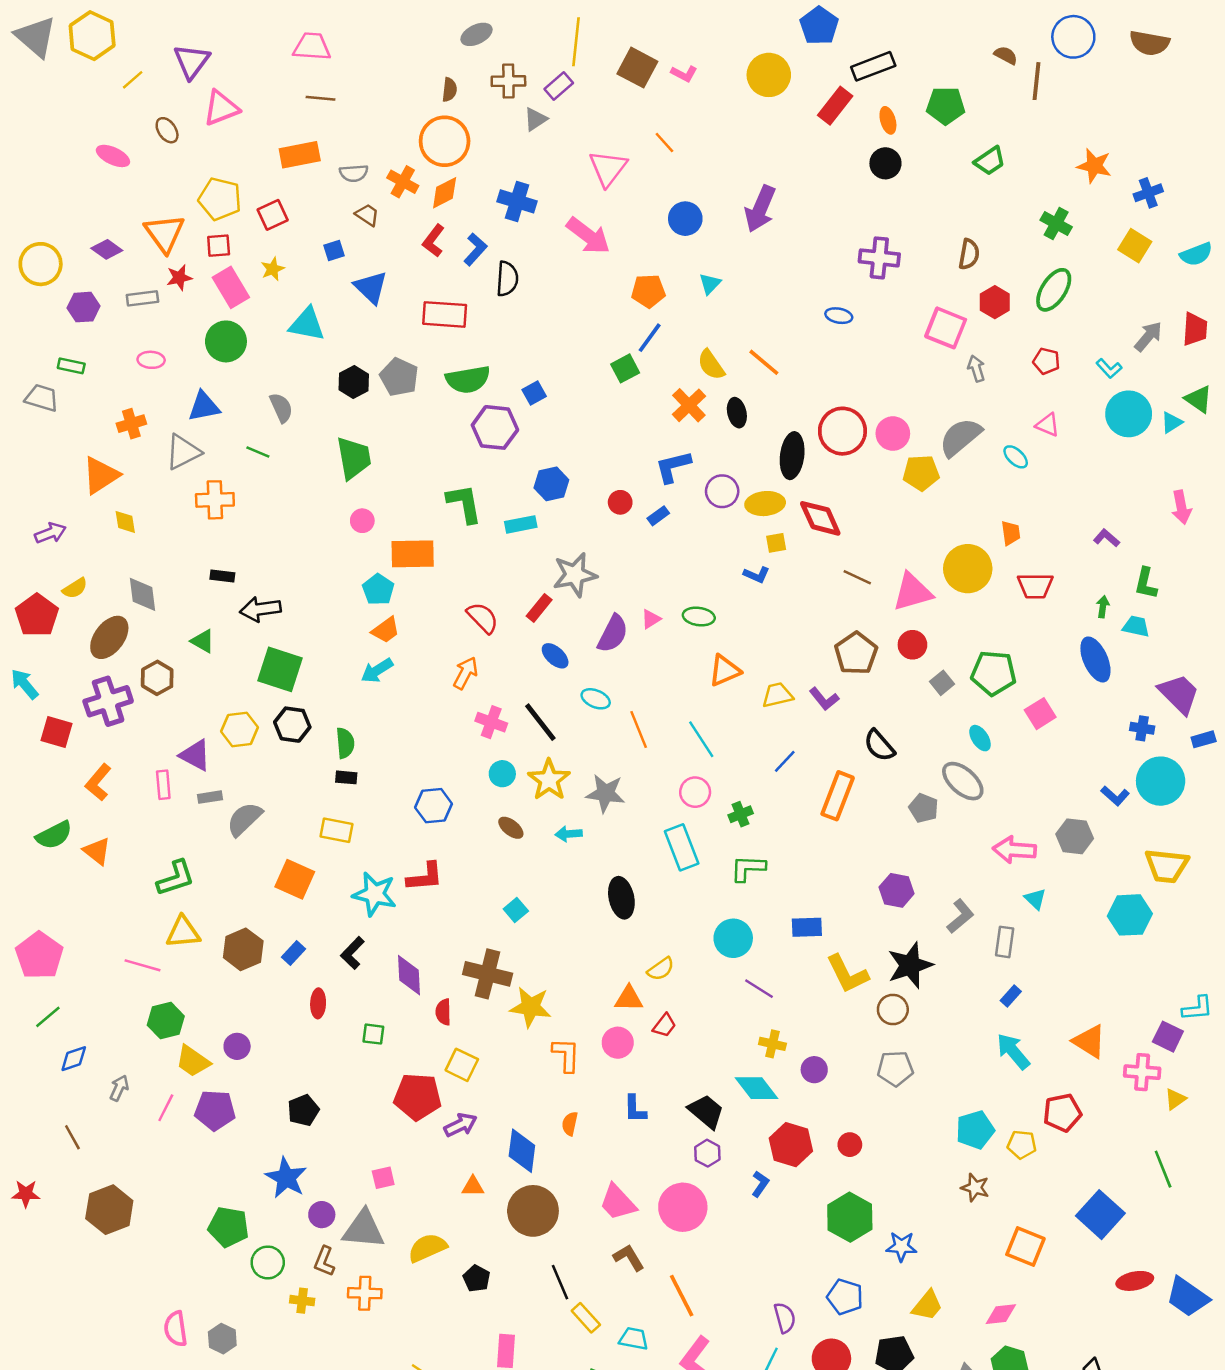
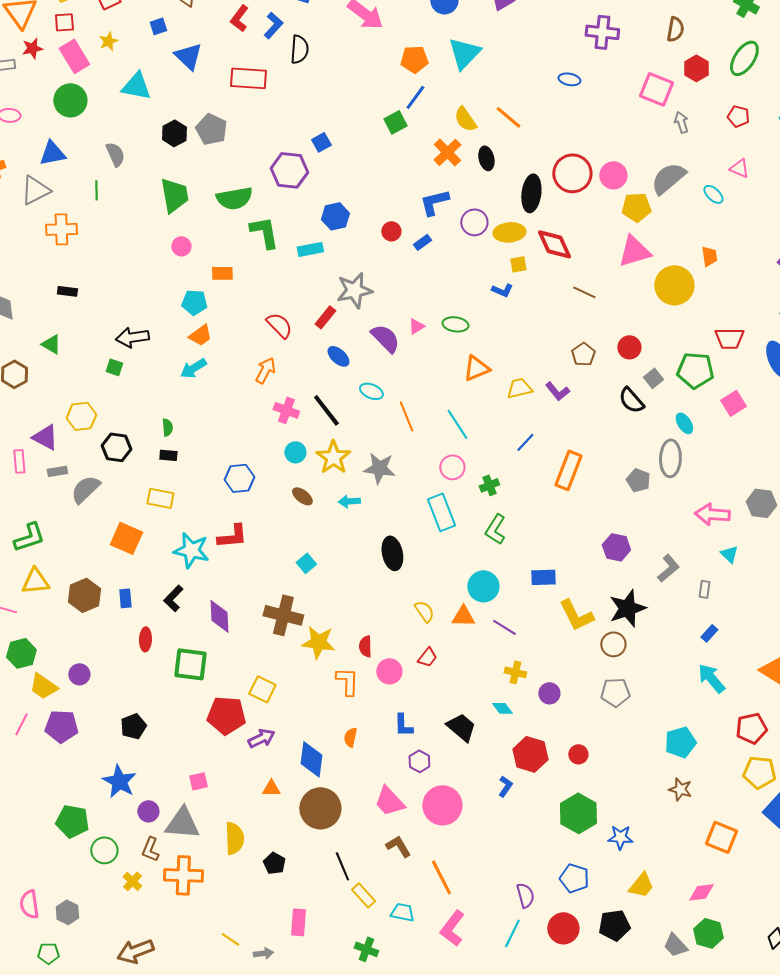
cyan triangle: (710, 284) -> (464, 53), size x1.8
green semicircle: (468, 379) -> (234, 198), moved
green line: (258, 452) -> (96, 190), turned 66
orange rectangle: (413, 554) -> (222, 273), size x0.6
red trapezoid: (1035, 586) -> (729, 338), moved
cyan pentagon: (378, 589) -> (194, 302), turned -30
pink triangle: (912, 592) -> (634, 251), moved
black arrow: (260, 609) -> (132, 337), moved
purple semicircle: (613, 634) -> (385, 338), turned -72
brown pentagon: (856, 653) -> (583, 354), size x0.7
green square: (280, 669) -> (114, 367), size x0.5
black hexagon: (292, 725) -> (116, 447), moved
green semicircle: (345, 743) -> (167, 427), size x0.7
black semicircle: (879, 745) -> (631, 400), moved
gray ellipse: (963, 781) -> (670, 458), turned 51
green L-shape: (748, 868) -> (495, 529), turned -60
gray rectangle: (1005, 942) -> (704, 589), size x0.7
blue rectangle: (294, 953) -> (125, 598), turned -48
yellow semicircle: (661, 969) -> (424, 611), turned -90
orange triangle: (629, 998) -> (463, 616), moved
red semicircle: (443, 1012) -> (365, 646), moved
green square: (373, 1034) -> (190, 664), size x1.8
cyan diamond: (757, 1088) -> (502, 708), size x0.6
yellow pentagon: (1022, 1145) -> (759, 772), moved, size x1.4
purple hexagon: (707, 1153) -> (419, 761), moved
yellow semicircle: (427, 1248) -> (234, 838), turned 112
orange cross: (365, 1293) -> (183, 875), size x1.4
yellow cross: (302, 1301) -> (132, 881), turned 36

